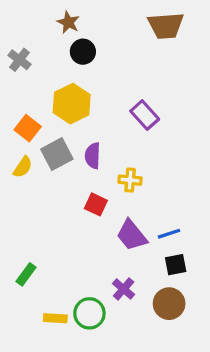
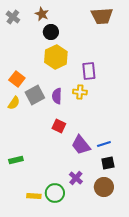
gray cross: (20, 60) -> (13, 17), moved
yellow hexagon: (72, 104) -> (56, 57), moved
purple rectangle: (145, 115) -> (89, 71), turned 36
yellow cross: (130, 180) -> (80, 92), moved
green rectangle: (26, 274) -> (16, 160), moved, turned 40

